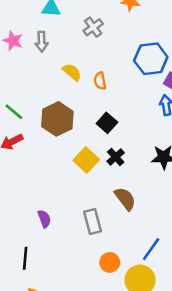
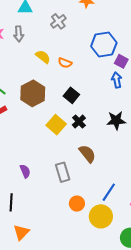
orange semicircle: (100, 81) -> (65, 63), turned -56

